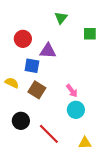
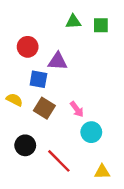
green triangle: (61, 18) -> (73, 22), turned 48
green square: (90, 34) -> (101, 25), moved
pink arrow: (72, 91) -> (77, 109), moved

